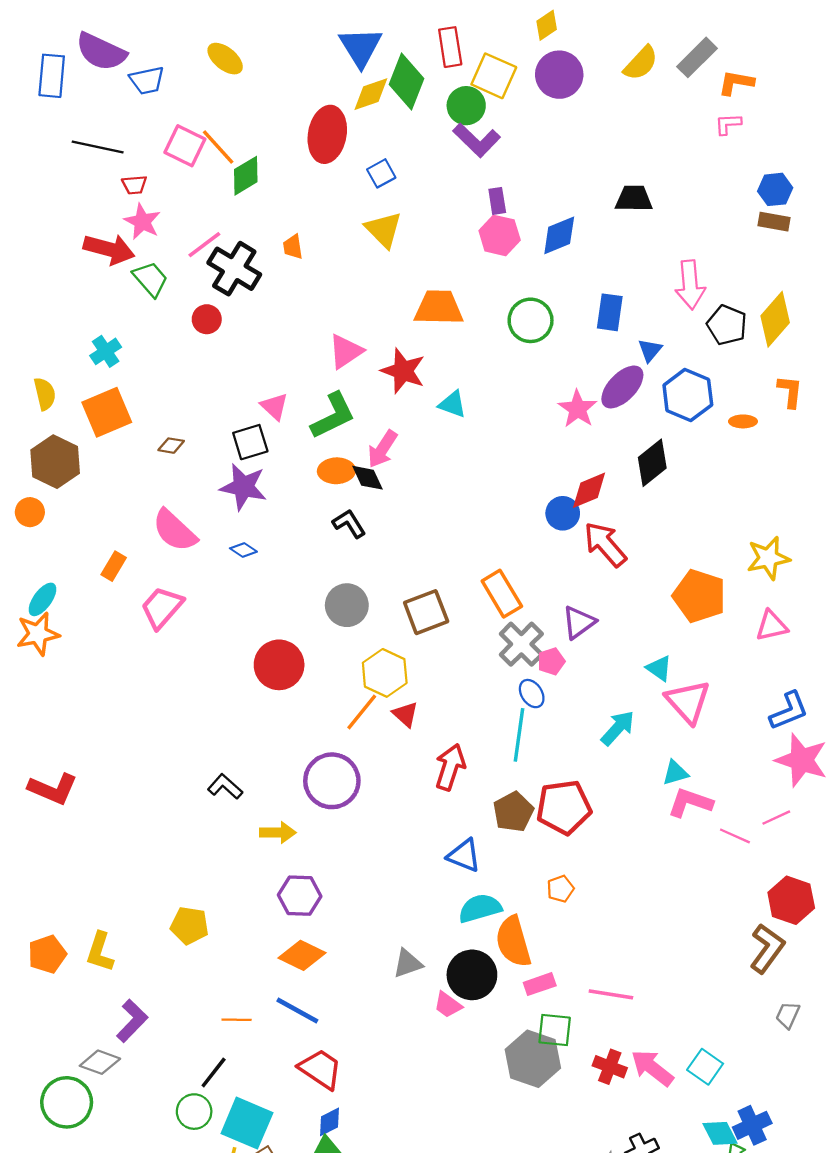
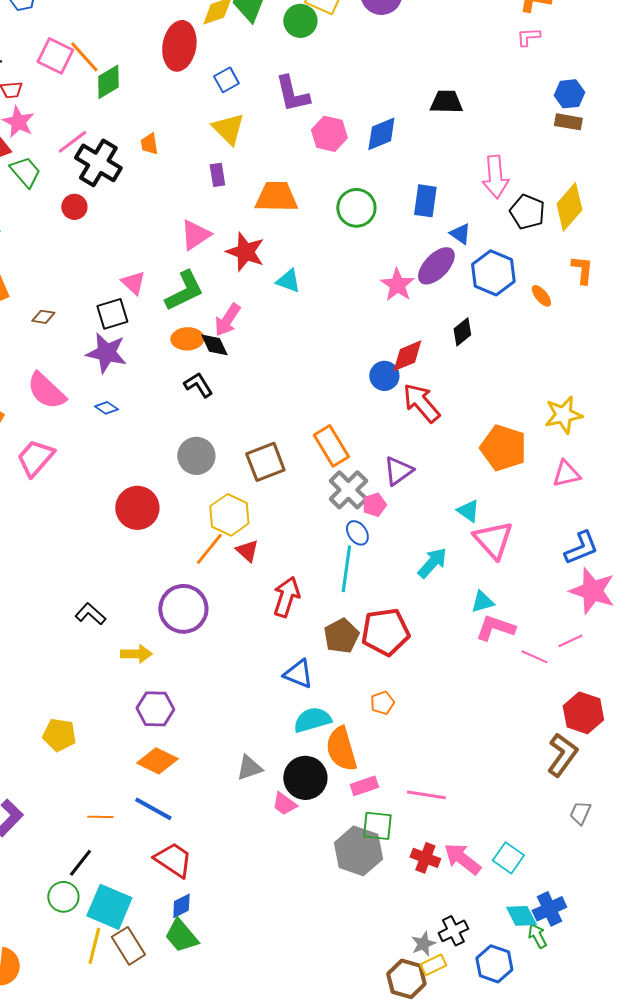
purple L-shape: (477, 140) -> (292, 94), moved, turned 33
purple rectangle: (497, 201) -> (217, 175), moved
blue triangle: (650, 350) -> (460, 234), turned -35
orange ellipse: (743, 421) -> (541, 296), turned 50
black diamond: (652, 463) -> (462, 332), size x0.7

